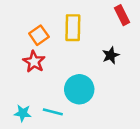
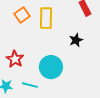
orange square: (39, 35) -> (22, 15), moved
red star: (34, 62) -> (15, 59), moved

